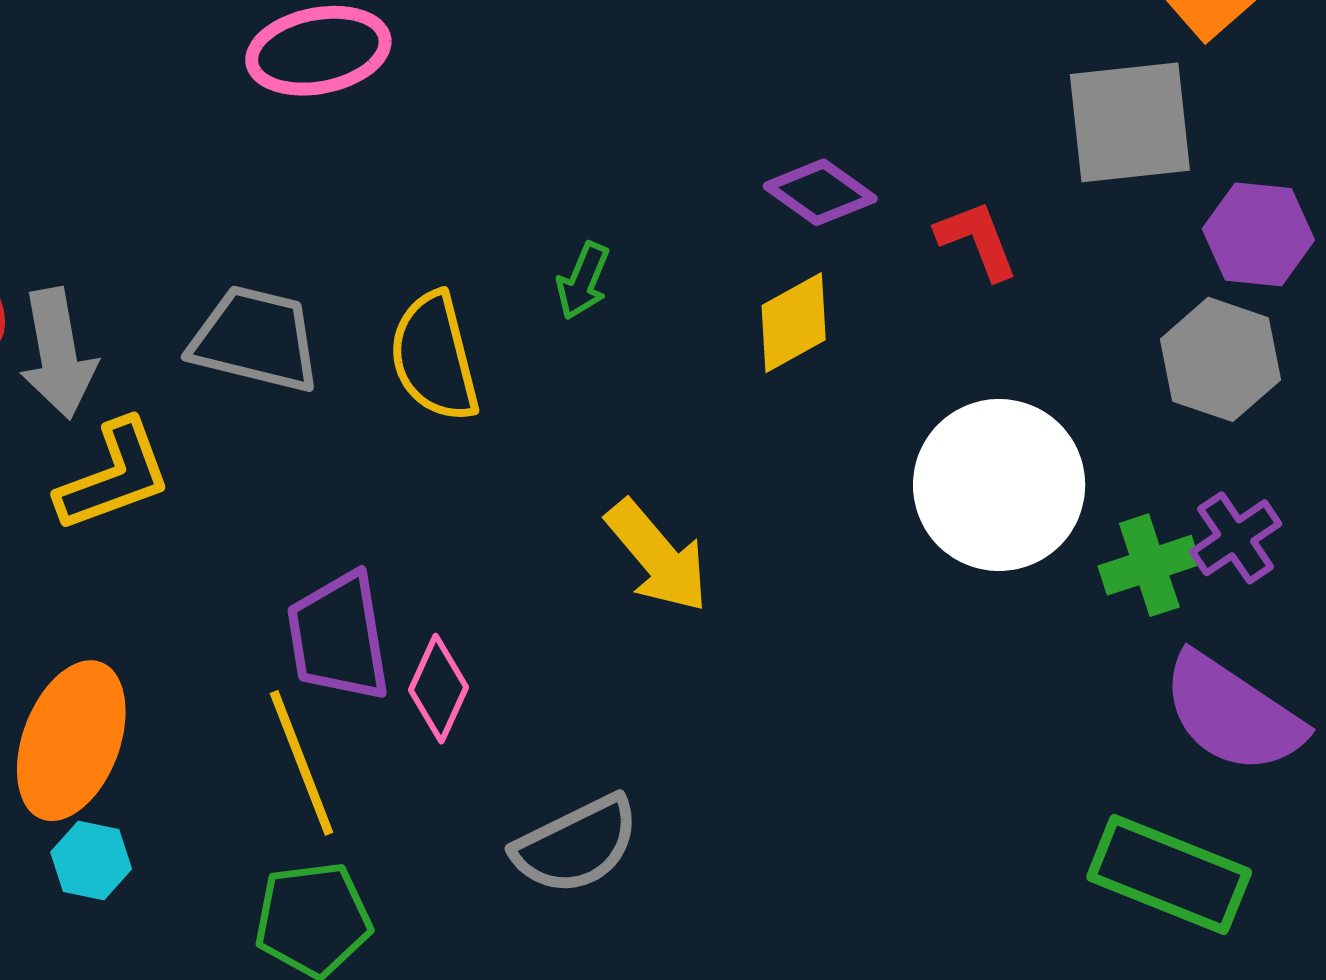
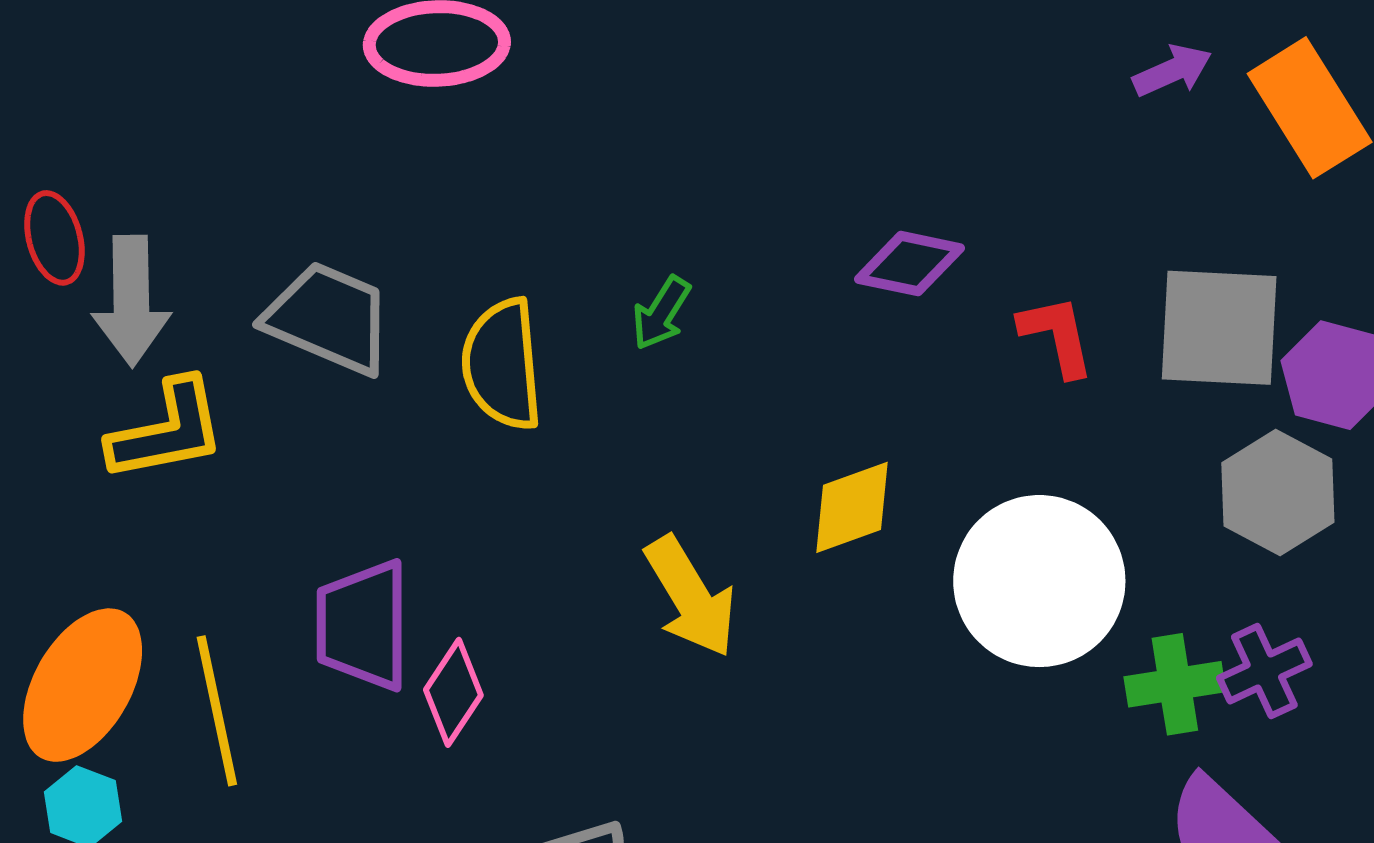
gray square: (1130, 122) -> (1219, 328), moved
purple diamond: (820, 192) -> (909, 264), turned -33
yellow diamond: (794, 323) -> (852, 507), moved
yellow line: (302, 763) -> (217, 711), moved

